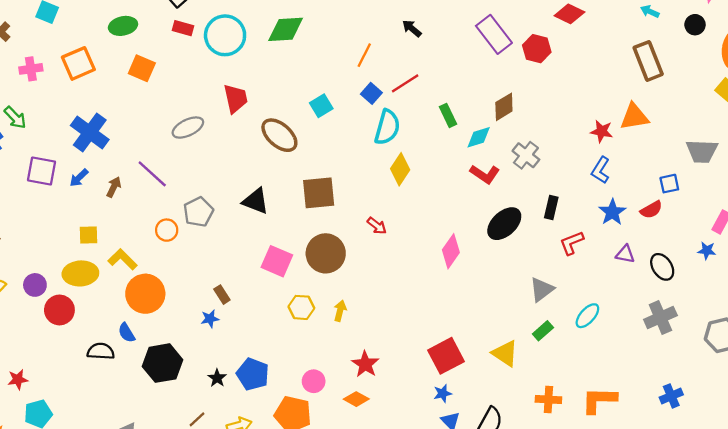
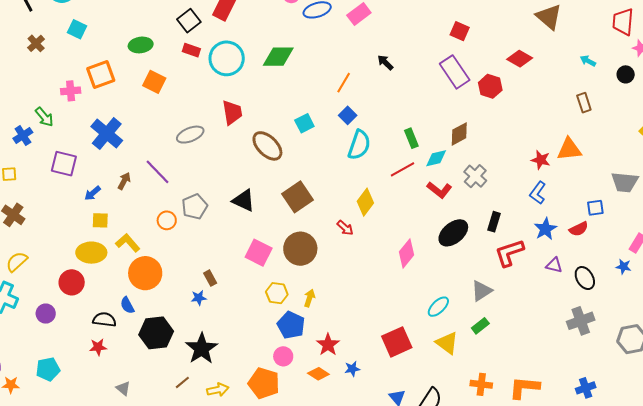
brown rectangle: (648, 61) -> (584, 103), size x0.6
pink cross: (31, 69) -> (71, 91), moved
red line: (405, 83) -> (403, 169), moved
yellow diamond: (400, 169) -> (365, 202), moved
blue arrow: (79, 178) -> (92, 193), moved
brown square: (319, 193) -> (297, 197), turned -32
red L-shape: (572, 243) -> (509, 253), size x1.4
purple circle: (35, 285) -> (46, 314), moved
cyan ellipse: (587, 316) -> (438, 307), moved
blue pentagon: (253, 374) -> (291, 325), moved
black star: (217, 378) -> (202, 348), size x2.0
red star: (18, 380) -> (98, 347), moved
blue star: (443, 393) -> (352, 369), moved

